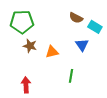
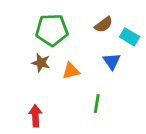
brown semicircle: (76, 18) -> (104, 25), turned -64
green pentagon: (22, 22) -> (52, 30), moved

